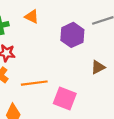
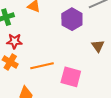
brown triangle: (98, 67) -> (98, 46), turned -32

